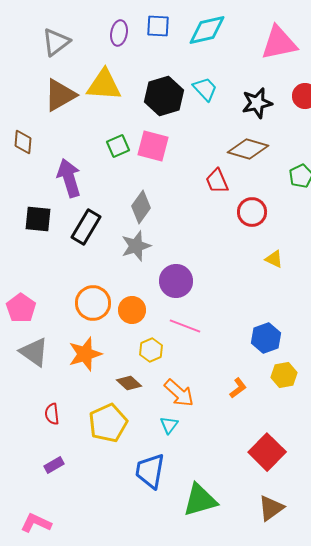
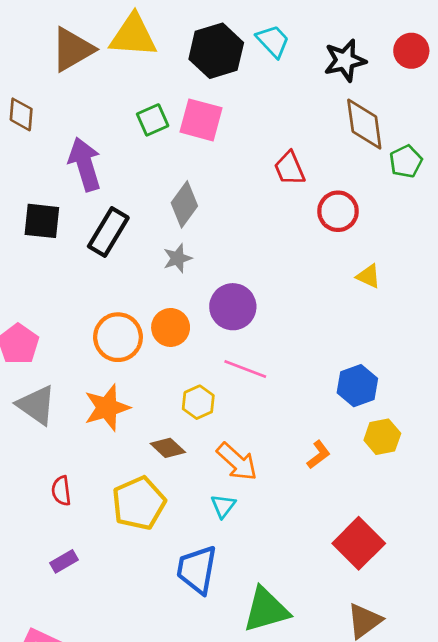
brown diamond: (248, 149) -> (364, 124), moved, turned 66
gray star: (136, 246) -> (177, 258), size x0.7
orange circle: (132, 310) -> (171, 327), moved

